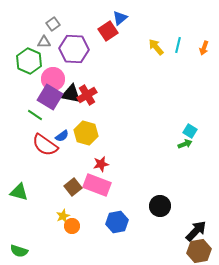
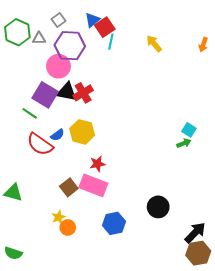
blue triangle: (120, 18) -> (92, 20), moved
gray square: (53, 24) -> (58, 20), moved
cyan line: (178, 45) -> (111, 42), moved
green hexagon: (29, 61) -> (17, 32), moved
pink circle: (53, 79) -> (58, 66), moved

